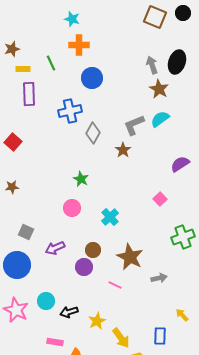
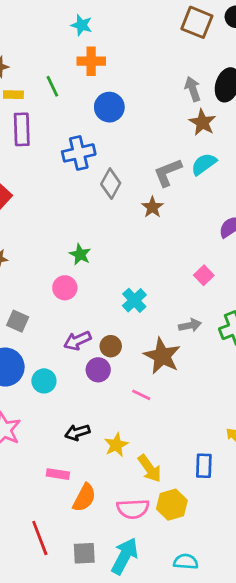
green star: (81, 179) -> (80, 254), moved
pink circle: (72, 208) -> (65, 288), moved
purple arrow: (55, 248) -> (77, 341), moved
gray arrow: (159, 278) -> (190, 325), moved
cyan circle: (46, 301) -> (44, 381), moved

